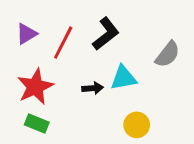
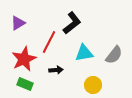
red line: (63, 43) -> (49, 42), moved
gray semicircle: (168, 54) -> (114, 55), moved
black arrow: (93, 88) -> (56, 70), moved

